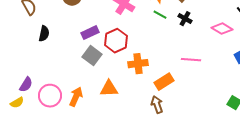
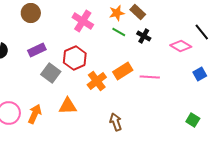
purple rectangle: (90, 33) -> (37, 50), moved
orange cross: (138, 64) -> (97, 81), turned -30
orange rectangle: (164, 82) -> (123, 71), moved

